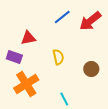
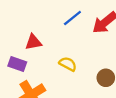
yellow semicircle: (58, 57) -> (68, 64), turned -49

